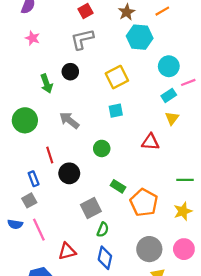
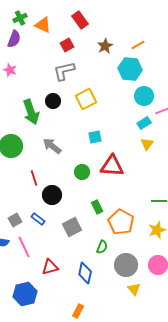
cyan hexagon: (140, 37) -> (130, 69), moved
pink star: (32, 38) -> (10, 70), moved
yellow square: (117, 77) -> (86, 99), moved
green arrow: (47, 84) -> (31, 112), size x1.4
red triangle: (150, 142) -> (112, 166), moved, size x1.4
blue rectangle: (34, 179) -> (38, 219), moved, turned -32
green rectangle: (118, 186) -> (97, 207), turned 32
green semicircle: (103, 230) -> (102, 247), moved

